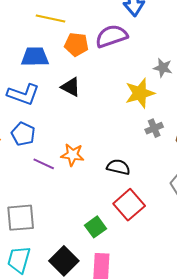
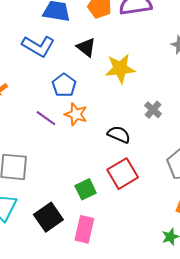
yellow star: (140, 93) -> (120, 68), moved
gray cross: (154, 128) -> (153, 110), moved, turned -36
blue pentagon: (23, 134) -> (64, 85), moved

